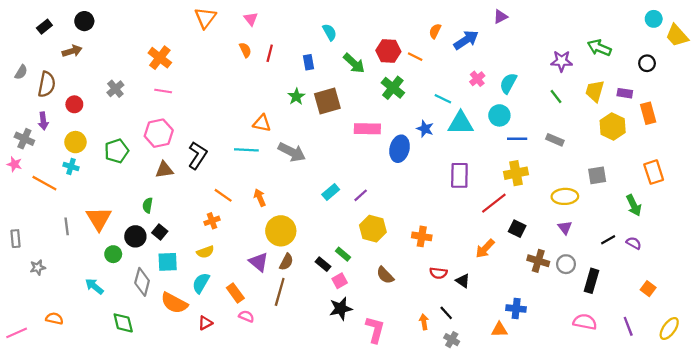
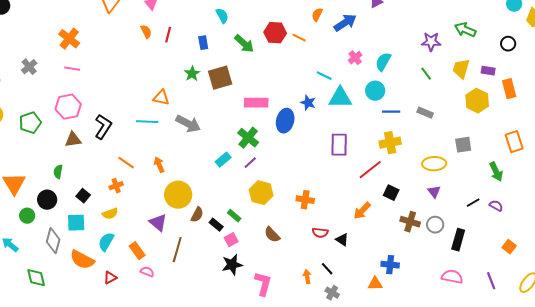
green cross: (393, 88) -> (248, 138), moved
black square: (160, 232) -> (83, 196), moved
brown semicircle: (286, 262) -> (197, 215), moved

